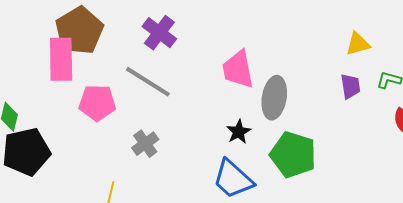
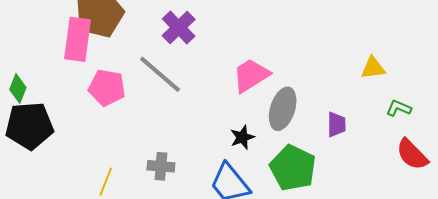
pink trapezoid: (238, 69) -> (251, 75), turned 60
purple trapezoid: (350, 86) -> (336, 124), moved
gray cross: (145, 144) -> (161, 166), moved, turned 32

